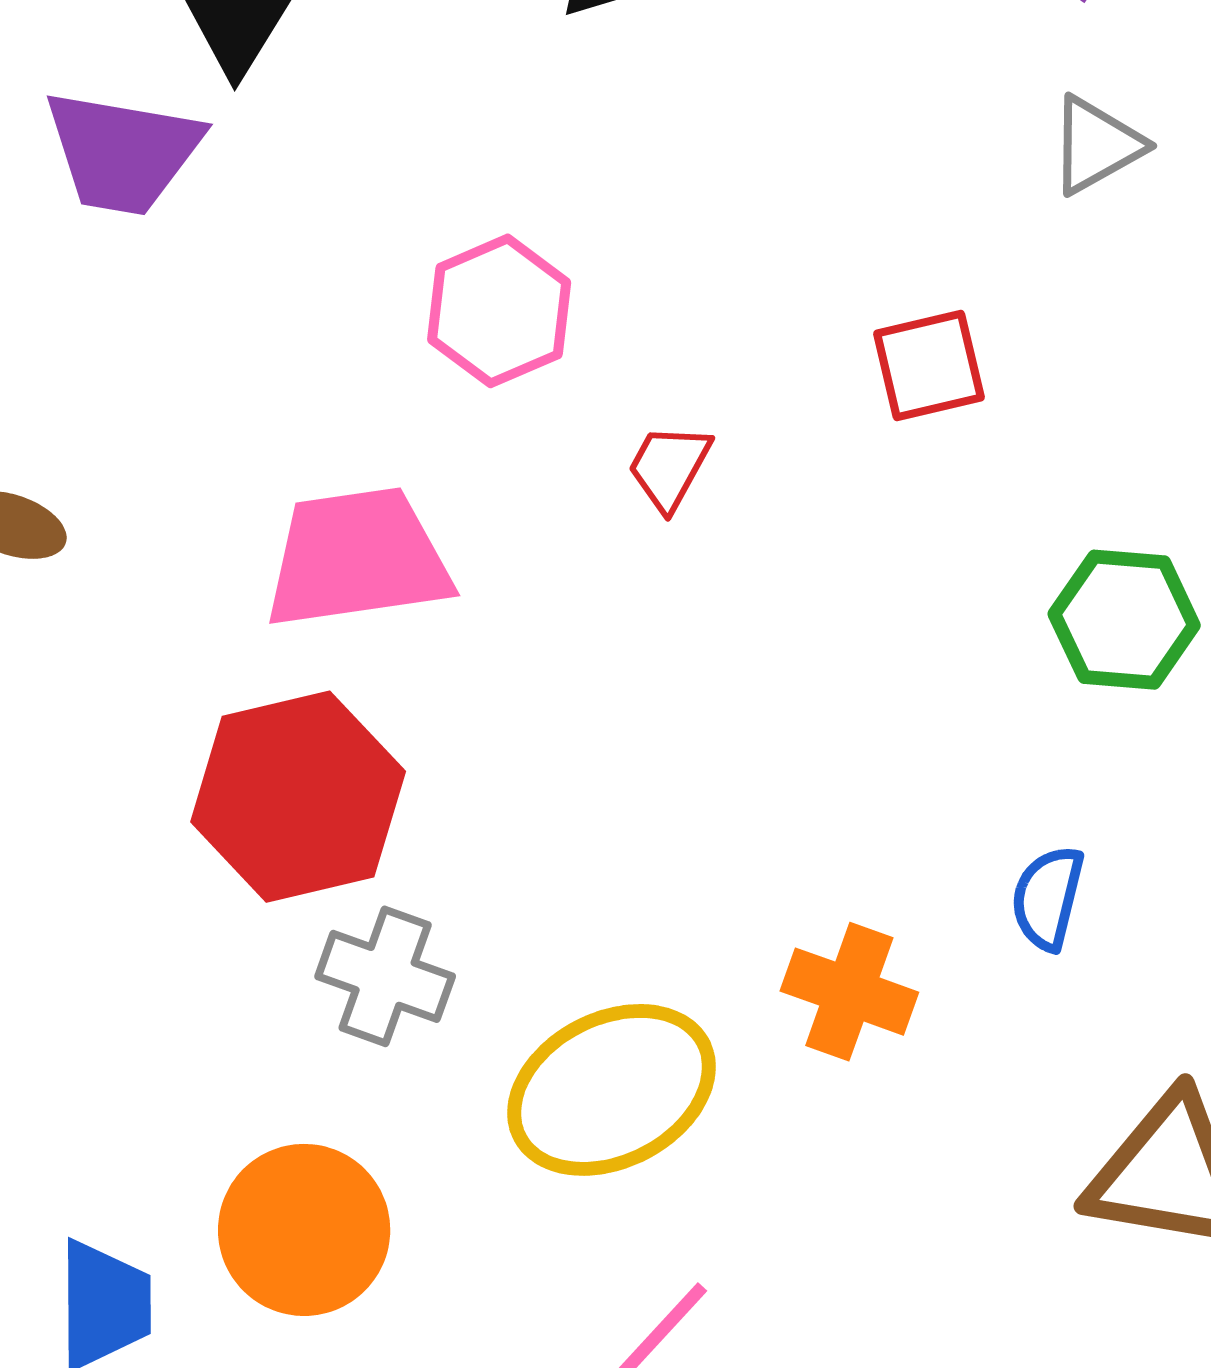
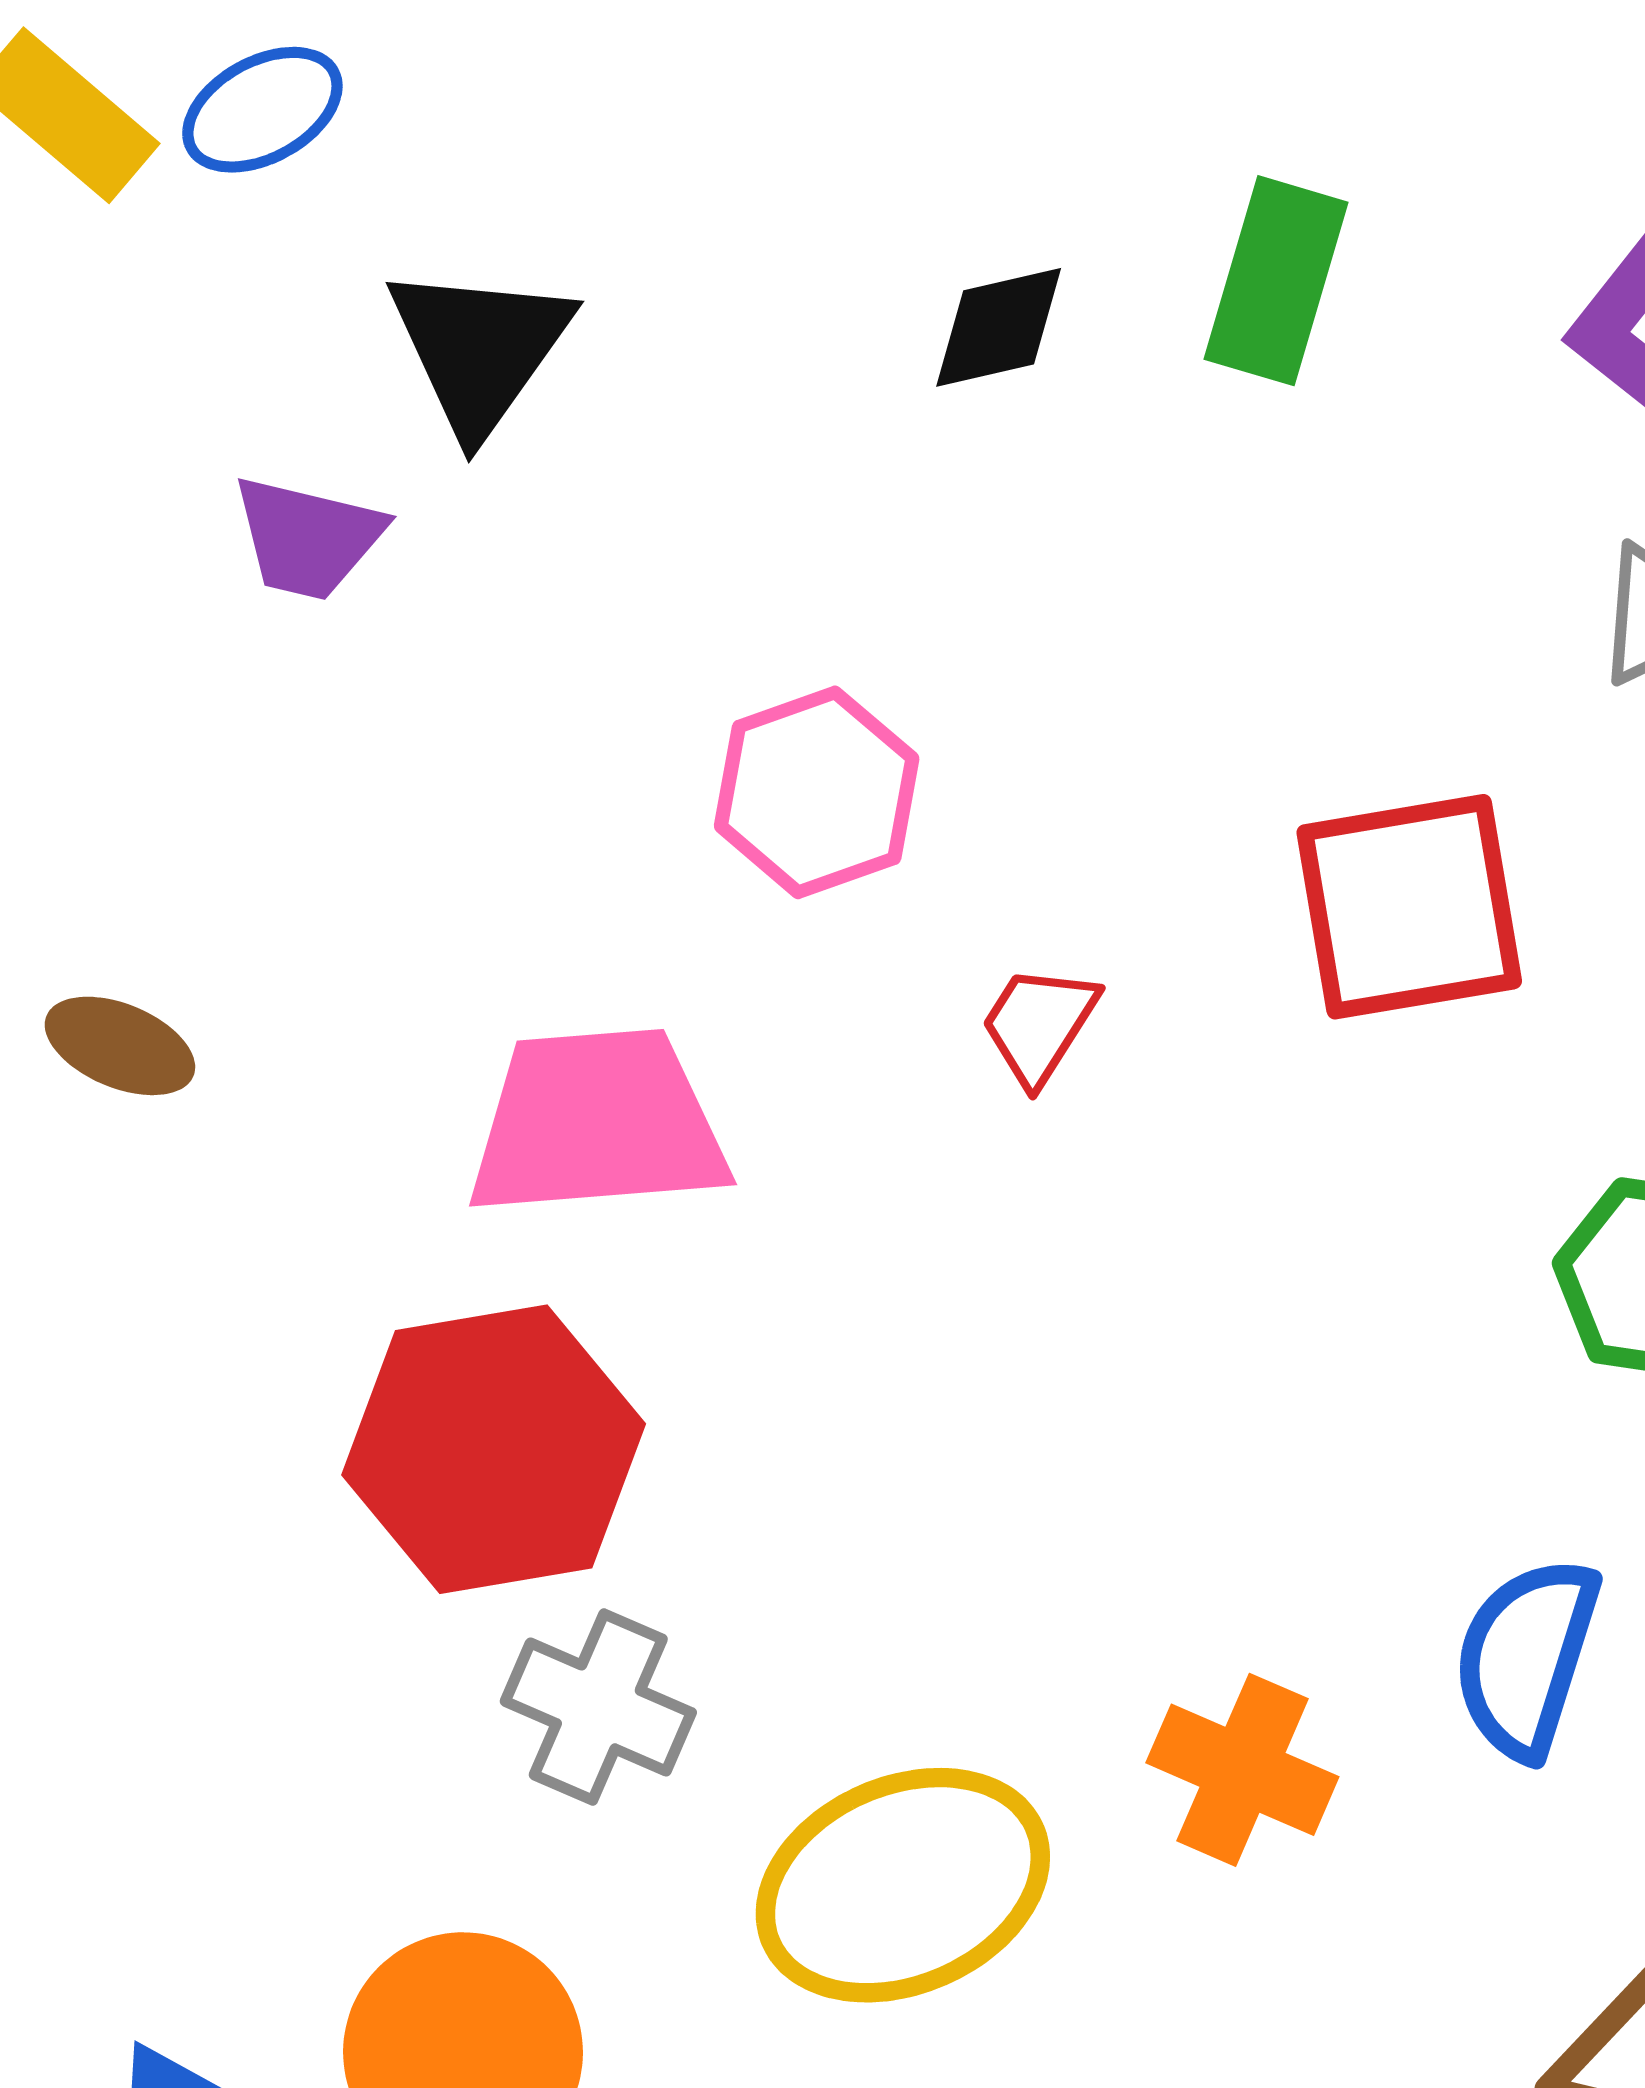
purple trapezoid: (123, 152) -> (308, 538), size x0.7
red square: (929, 366) -> (1409, 907), size x1.5
blue semicircle: (1048, 898) -> (1526, 1657), size x1.4

